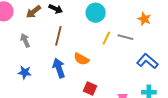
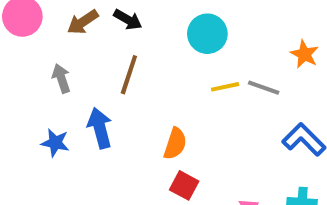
yellow line: (106, 38) -> (225, 87), turned 48
orange semicircle: (81, 59) -> (175, 144), moved, turned -105
blue arrow: (59, 68) -> (100, 128), moved

